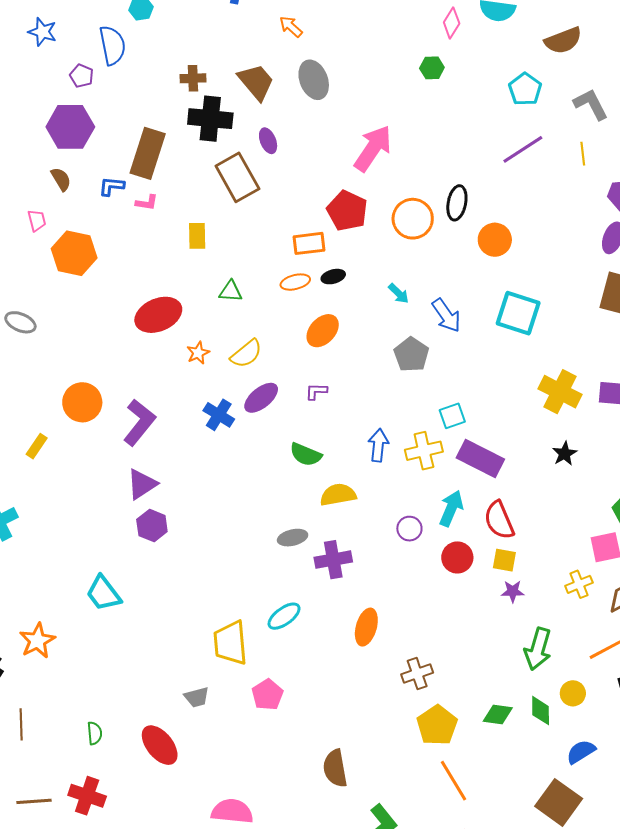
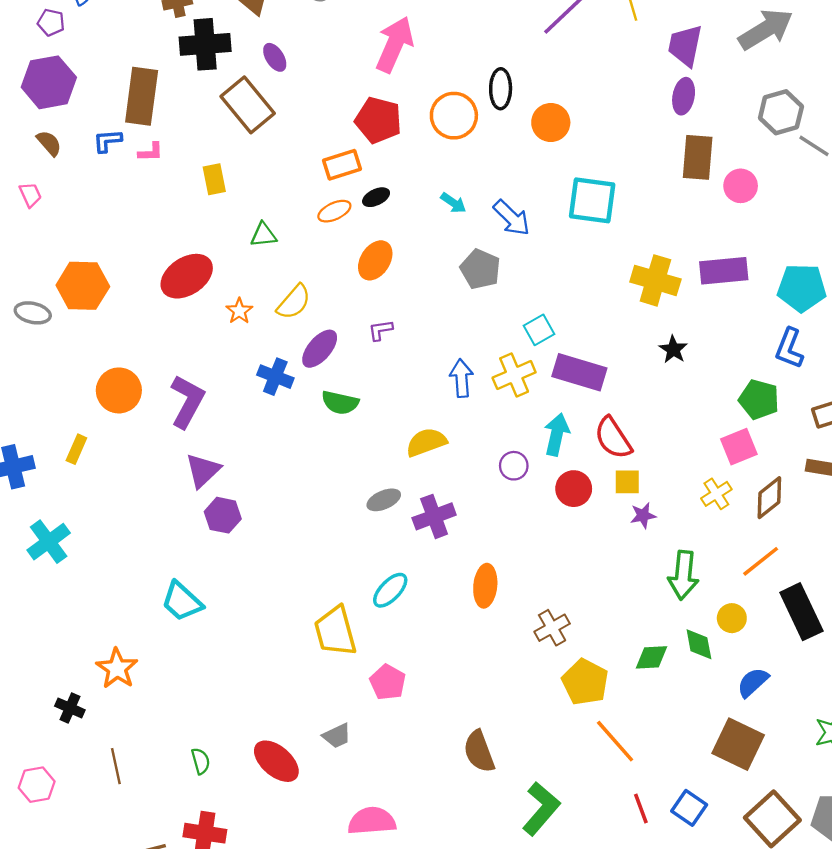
orange hexagon: (74, 253) -> (83, 286), moved
green semicircle: (306, 455) -> (340, 403), moved
gray trapezoid: (197, 697) -> (337, 736), moved

